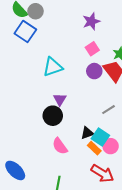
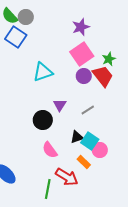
pink square: (92, 49) -> (82, 54), size x1.6
purple triangle: (60, 99) -> (60, 105), moved
gray line: (109, 110) -> (88, 110), moved
orange rectangle: (94, 148) -> (84, 162), moved
red arrow: (102, 173) -> (67, 177), moved

